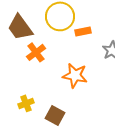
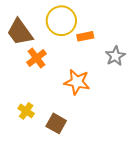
yellow cross: (26, 103) -> (26, 111), turned -35

